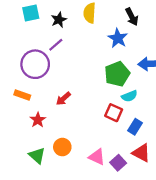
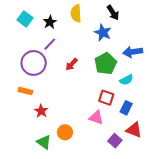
cyan square: (31, 13) -> (25, 19), turned -35
cyan semicircle: (129, 96) -> (126, 80), moved
red arrow: (63, 99) -> (72, 64), moved
pink triangle: (97, 157) -> (96, 118), moved

